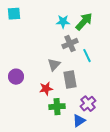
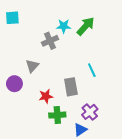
gray cross: (70, 44) -> (50, 41), moved
cyan line: (87, 56) -> (92, 70), moved
gray triangle: (54, 65) -> (32, 66), moved

